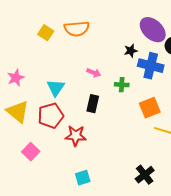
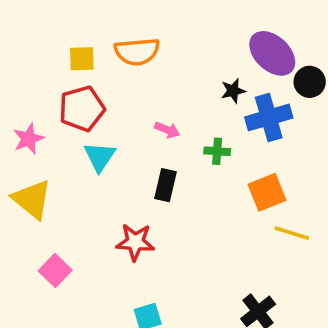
yellow square: (46, 33) -> (82, 59), turned -35
blue cross: (151, 66) -> (269, 117), turned -30
red pentagon: (51, 116) -> (82, 109), moved

